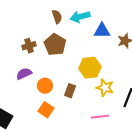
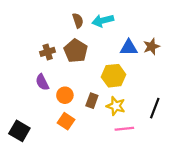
blue triangle: (102, 31) -> (129, 48), moved
purple semicircle: (24, 74) -> (42, 82), turned -91
yellow star: (105, 88) -> (116, 106), moved

